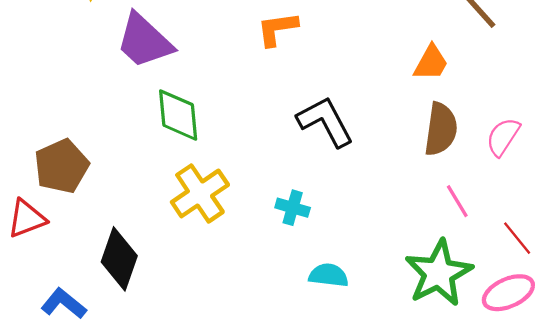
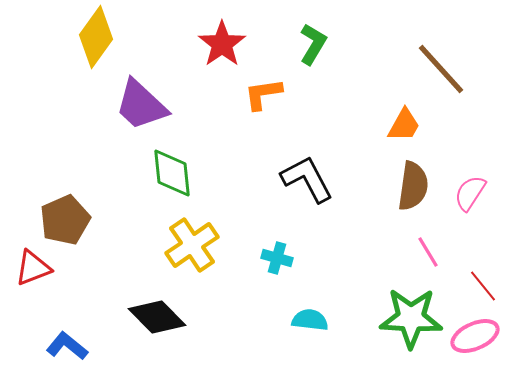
black diamond: (119, 259) -> (157, 317), moved, turned -64
green star: (439, 273) -> (411, 318), turned 30

